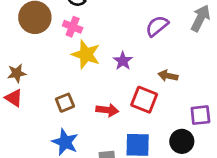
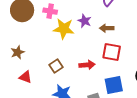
purple star: (123, 61) -> (84, 21), moved
brown arrow: (168, 76) -> (107, 28), moved
red triangle: (14, 98) -> (25, 77), moved

